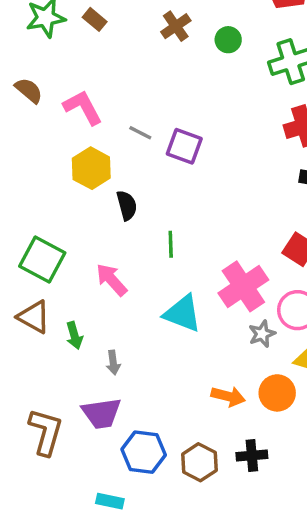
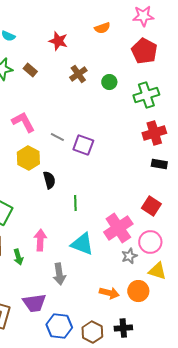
pink arrow: (112, 280) -> (40, 240), moved, turned 45
gray arrow: (113, 363) -> (59, 274), moved, size x1.5

